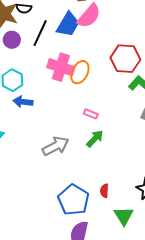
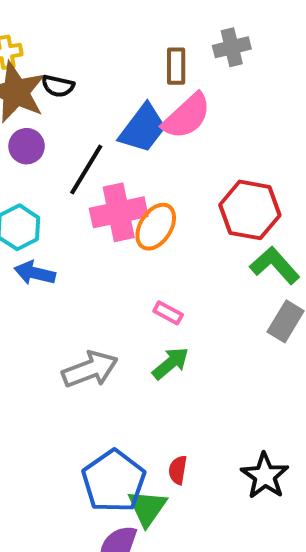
black line: (40, 33) -> (86, 169), moved
pink cross: (61, 67) -> (119, 212), turned -36
green triangle: (124, 216) -> (147, 508), moved

